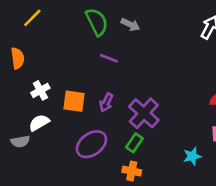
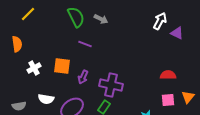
orange square: (74, 101) -> (62, 66), moved
purple cross: (144, 113) -> (111, 85), turned -30
white semicircle: (39, 123) -> (46, 99), moved, turned -140

